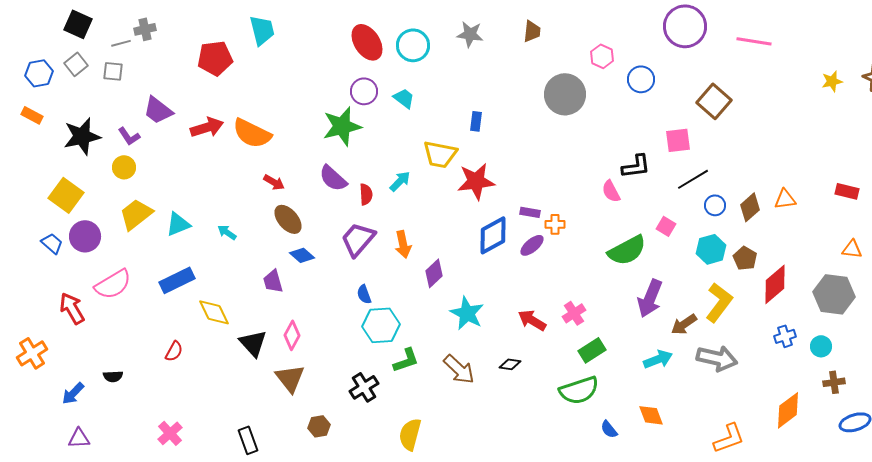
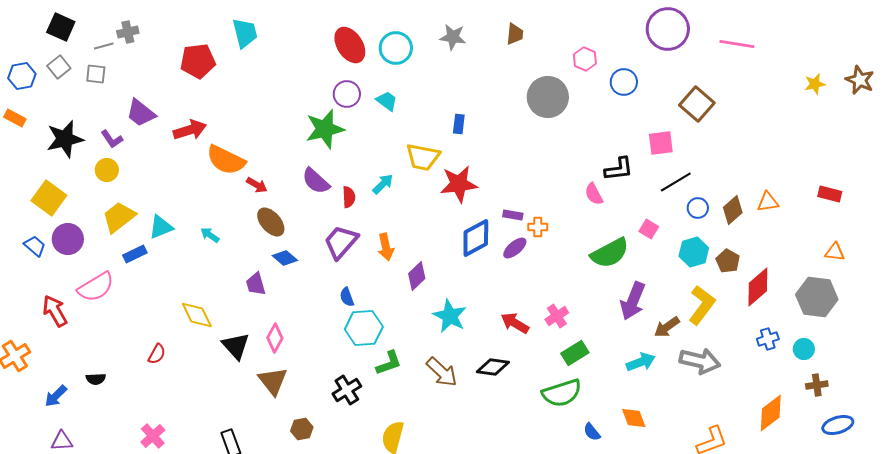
orange semicircle: (252, 133) -> (226, 160), moved
blue rectangle: (177, 280) -> (135, 254), moved, size x0.7
black diamond: (510, 364) -> (493, 367), size x1.5

